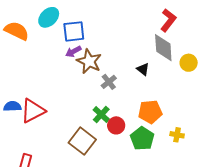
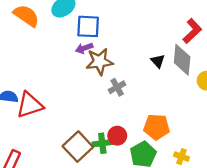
brown star: (89, 61) -> (99, 62), turned 30
black triangle: (143, 69) -> (158, 61), moved
green cross: (101, 115) -> (102, 143), moved, turned 30

